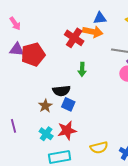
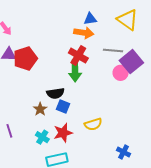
red cross: (74, 38) -> (78, 55), moved
green arrow: (82, 69) -> (75, 71), size x1.5
yellow semicircle: (99, 147) -> (93, 124), moved

